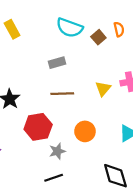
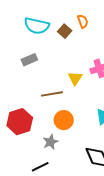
brown line: (62, 94) -> (52, 94), moved
gray star: (57, 151) -> (50, 142), moved

